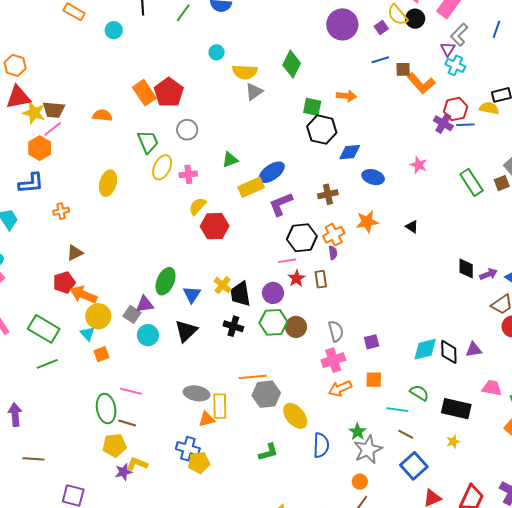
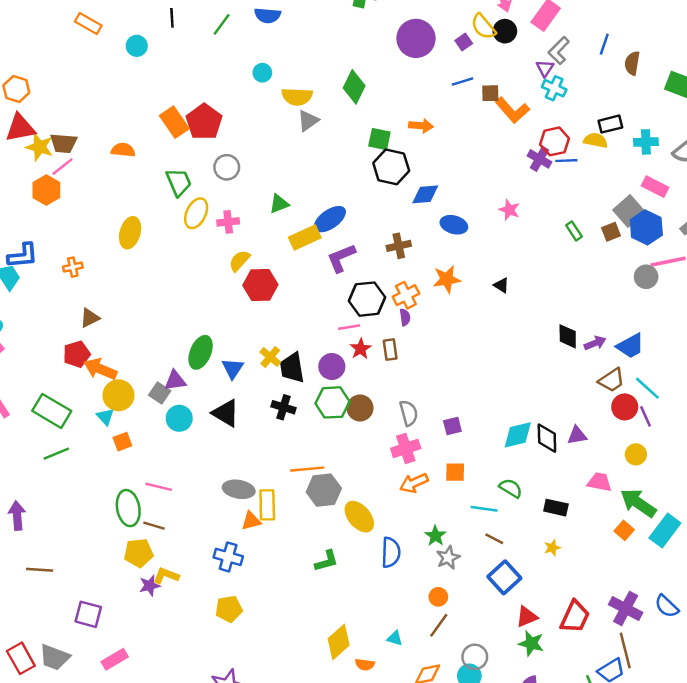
green rectangle: (471, 182) -> (574, 231), size x0.6
blue L-shape: (31, 183) -> (23, 256), moved
black triangle: (186, 331) -> (226, 413), turned -45
black rectangle: (456, 409) -> (556, 508), size x0.7
gray star: (368, 450) -> (448, 558), size x0.7
yellow pentagon: (199, 463) -> (229, 609), moved

